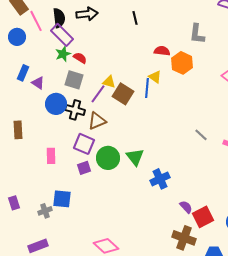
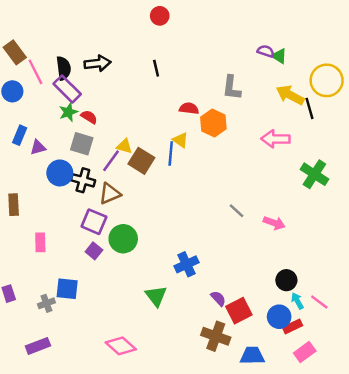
purple triangle: (38, 83) -> (38, 147), turned -48
pink rectangle: (51, 156) -> (40, 242), moved
green triangle: (135, 157) -> (156, 296), moved
purple square: (84, 168) -> (94, 251), turned -32

